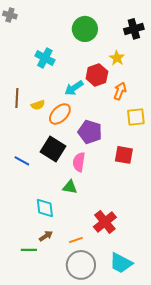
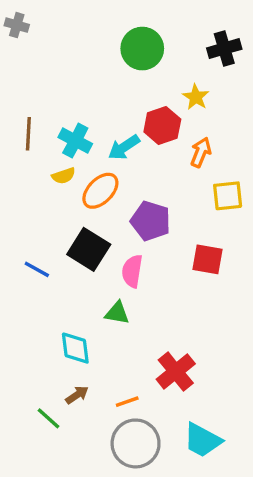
cyan cross: (45, 58) -> (75, 141), moved
brown line: (17, 98) -> (28, 134), moved
green line: (29, 250) -> (49, 418), turned 42

